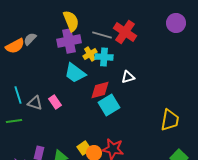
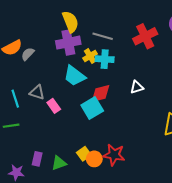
red cross: (125, 32) -> (145, 36), moved, turned 30
gray semicircle: (30, 39) -> (28, 54), moved
white triangle: (128, 77) -> (137, 87), moved
gray triangle: (35, 103) -> (37, 92), moved
cyan square: (109, 105) -> (92, 108), moved

